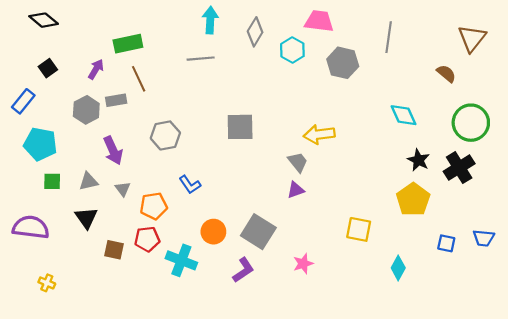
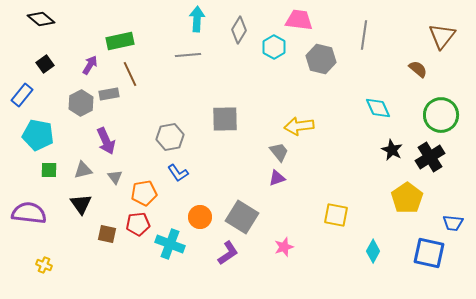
gray hexagon: (165, 135) -> (170, 137), moved
yellow pentagon: (413, 200) -> (407, 198), moved
blue square: (446, 243) -> (429, 253), moved, size x1.8

